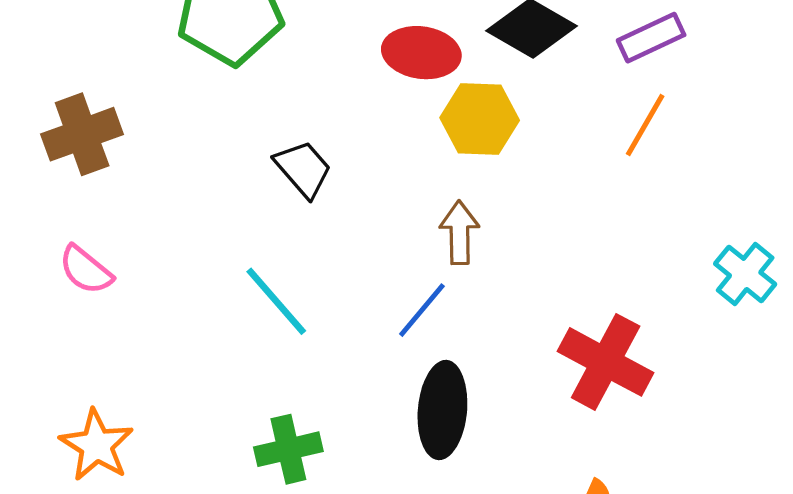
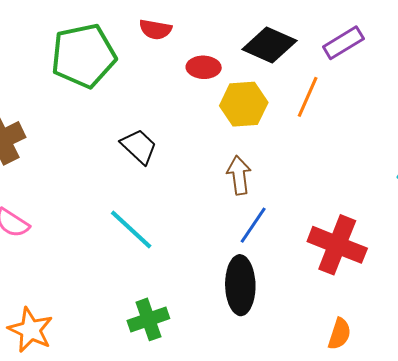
red ellipse: (421, 53) -> (204, 67), size x0.7
orange line: (645, 125) -> (308, 97), moved
blue line: (422, 310) -> (253, 225), moved

